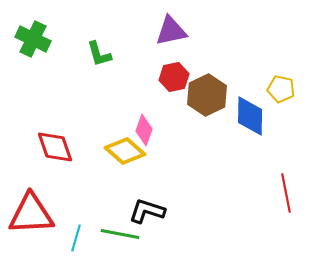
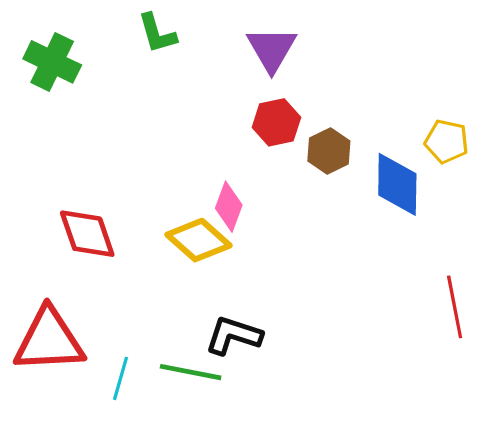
purple triangle: (171, 31) -> (272, 49), turned -48
green L-shape: (99, 54) -> (157, 33), moved
brown hexagon: (207, 95) -> (329, 151), size x0.7

